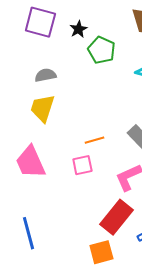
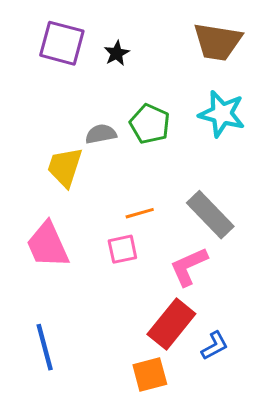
green pentagon: (101, 50) -> (150, 124), moved
gray semicircle: (45, 75) -> (101, 134), moved

